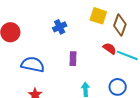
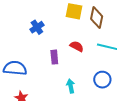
red semicircle: (110, 48) -> (77, 46), moved

